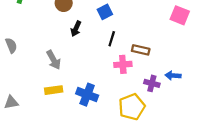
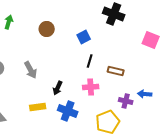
black arrow: (76, 29) -> (58, 88), moved
gray arrow: (54, 60) -> (31, 70), moved
pink cross: (123, 64) -> (91, 87), moved

